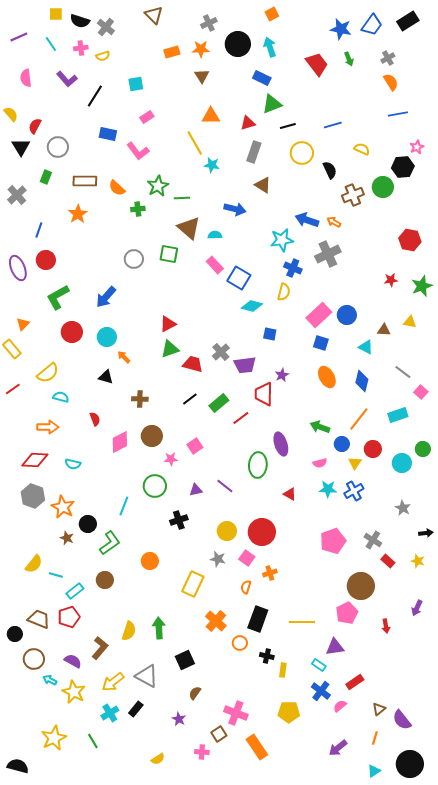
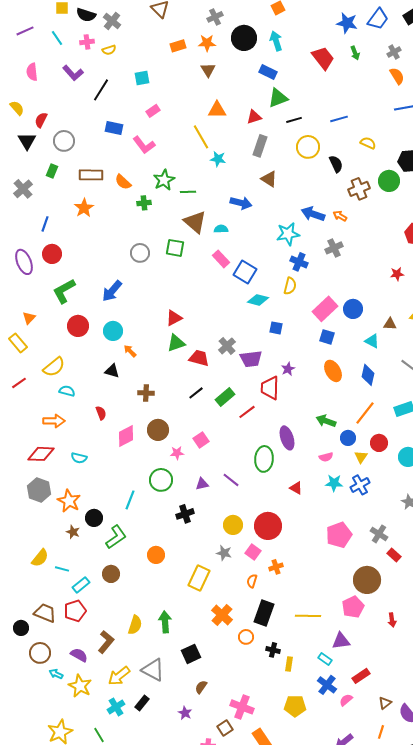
gray cross: (328, 254) -> (334, 248), size x0.7

